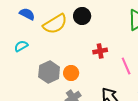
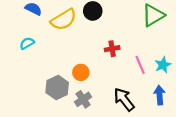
gray hexagon: (49, 72) -> (57, 88), moved

